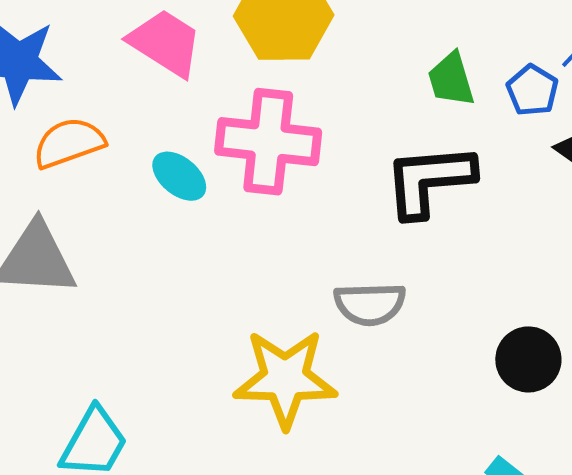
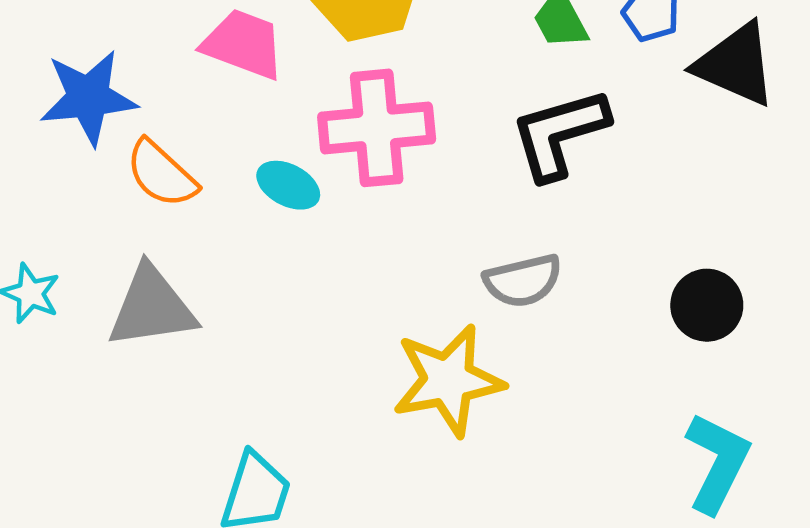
orange semicircle: (69, 143) -> (161, 174), turned -106

